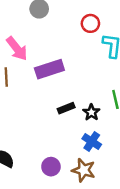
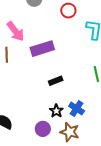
red circle: (90, 23) -> (68, 11), moved
black star: (91, 112) -> (56, 111), moved

